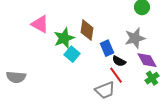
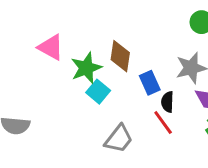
black semicircle: (119, 61) -> (168, 102), turned 64
gray trapezoid: (105, 90) -> (119, 139), moved, turned -30

